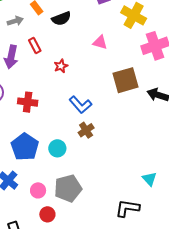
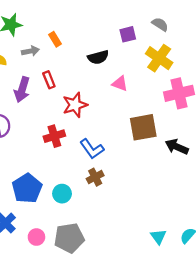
black semicircle: (61, 19) -> (98, 57), moved
red star: (61, 66) -> (75, 105), size x1.6
red cross: (28, 102) -> (54, 136), moved, turned -30

